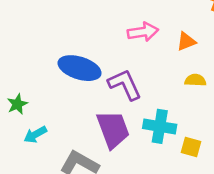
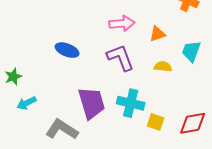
blue ellipse: (80, 68) -> (67, 50), size x0.7
purple L-shape: (125, 85) -> (120, 58), moved

